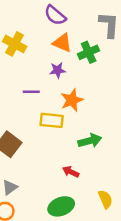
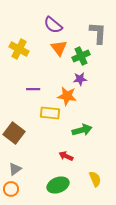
orange triangle: (62, 43) -> (59, 48), turned 30
purple star: (58, 70) -> (80, 79), moved
orange star: (72, 100) -> (67, 96), turned 30

